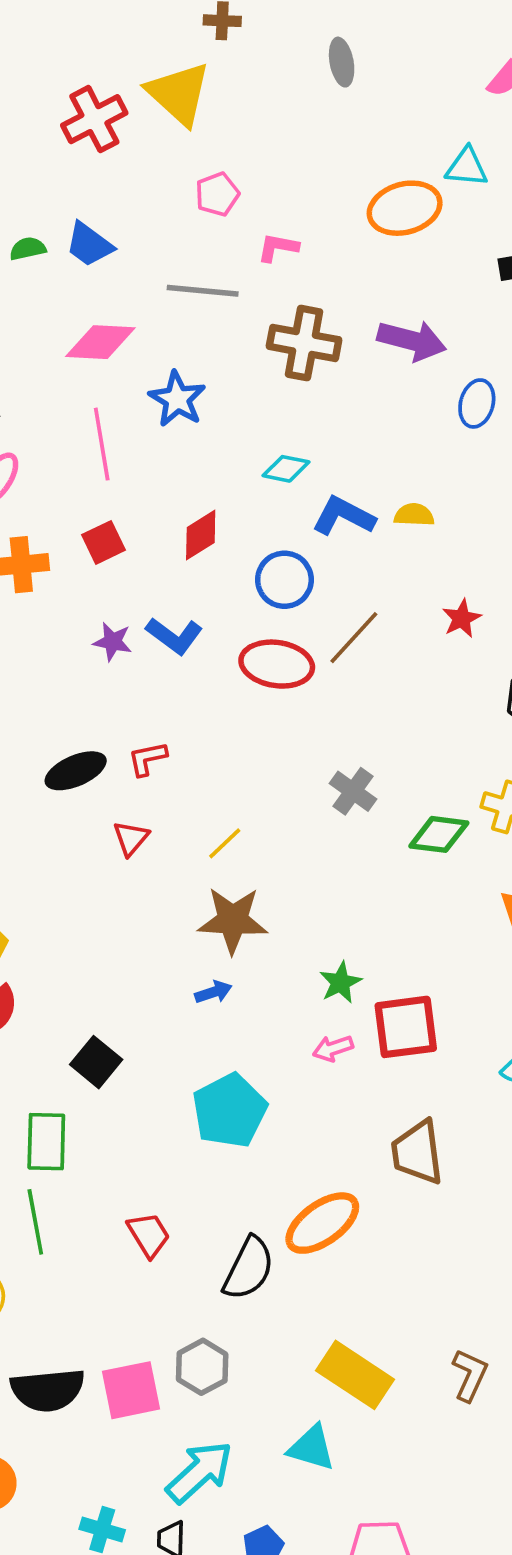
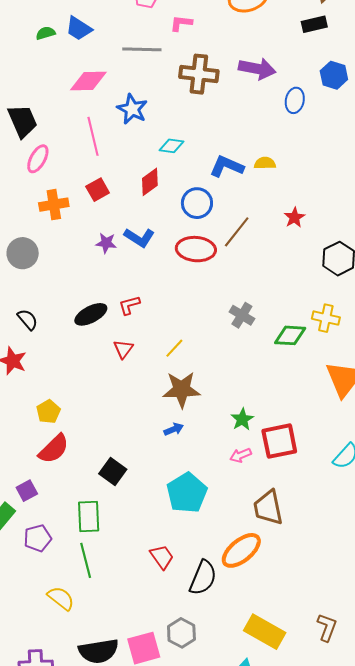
cyan diamond: (286, 469) -> (172, 146), moved
brown trapezoid: (417, 1152) -> (268, 508), moved
red trapezoid: (149, 1235) -> (162, 557), moved

